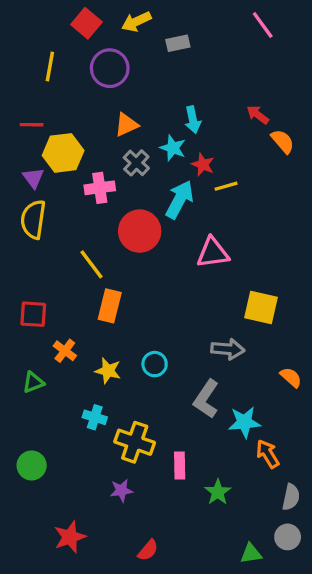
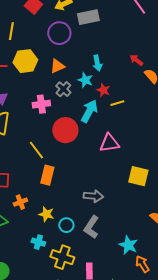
gray rectangle: (178, 43) -> (88, 17), size x1.5
purple circle: (110, 68) -> (59, 33), moved
yellow hexagon: (63, 153) -> (25, 61), moved
gray arrow: (228, 349) -> (93, 196), moved
orange cross: (65, 351) -> (20, 202), turned 32
cyan circle: (155, 364) -> (66, 225), moved
gray L-shape: (206, 399) -> (91, 227), moved
cyan star: (244, 422) -> (128, 245), turned 30

